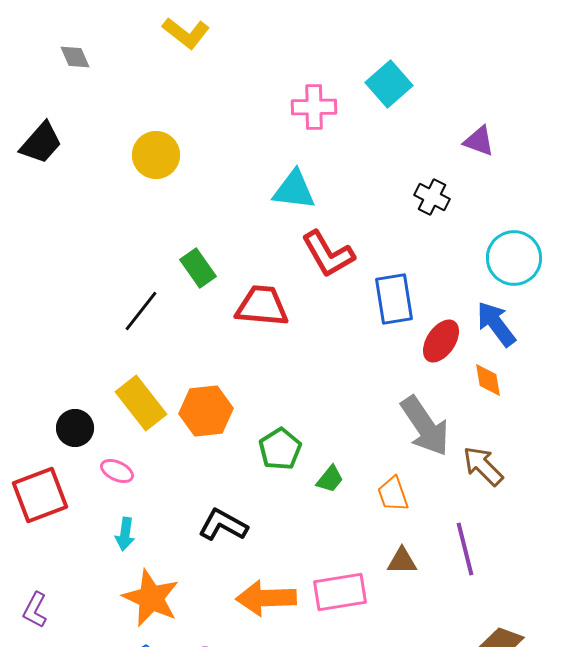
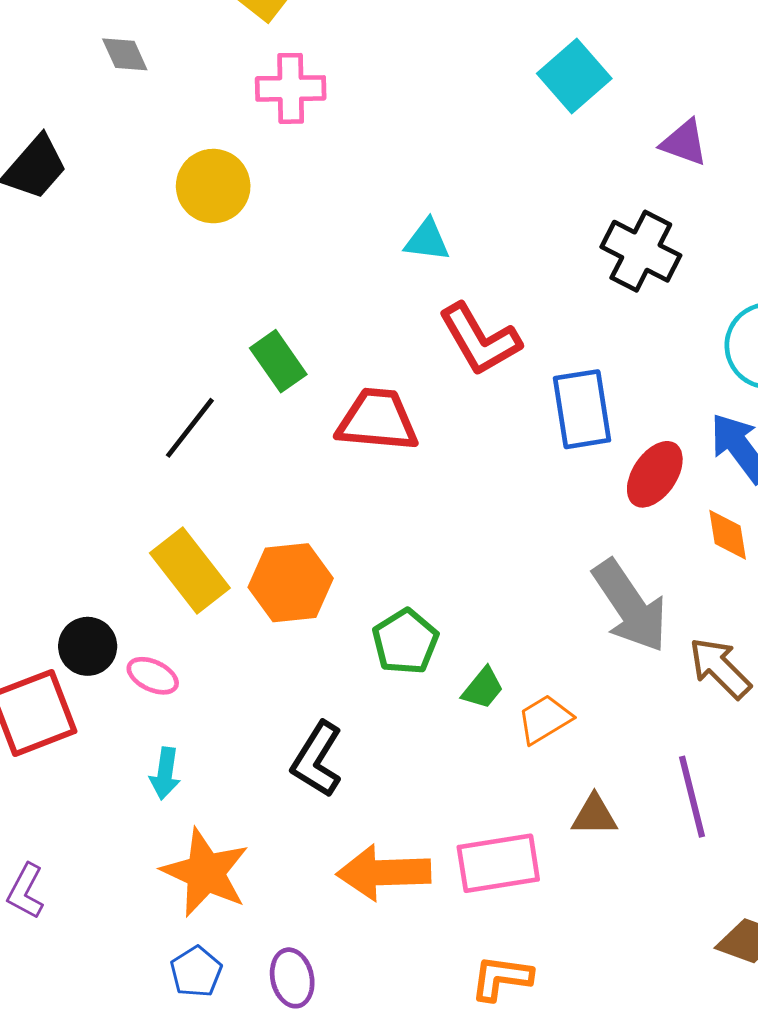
gray diamond: (75, 57) -> (125, 54), moved
pink cross: (314, 107) -> (291, 88), moved
purple triangle: (479, 141) -> (684, 143), moved
cyan triangle: (294, 190) -> (427, 240), size x0.7
black cross: (432, 197) -> (641, 251), size x1.4
black circle: (75, 428) -> (88, 646), moved
orange trapezoid: (393, 494) -> (545, 719), moved, turned 78
black L-shape: (223, 525) -> (317, 759), turned -87

